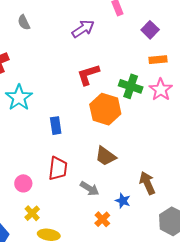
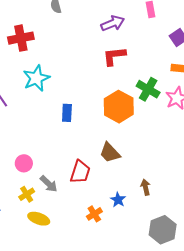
red L-shape: (88, 75) -> (114, 56), moved
red trapezoid: (58, 168) -> (80, 172), moved
brown arrow: (147, 183) -> (146, 187), size x0.7
gray arrow: (89, 189) -> (49, 184), moved

